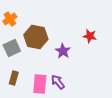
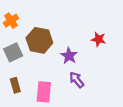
brown rectangle: (14, 78) -> (15, 85), turned -32
purple arrow: (58, 82) -> (77, 80), moved

